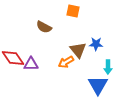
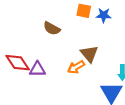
blue star: (96, 44) -> (104, 15), moved

